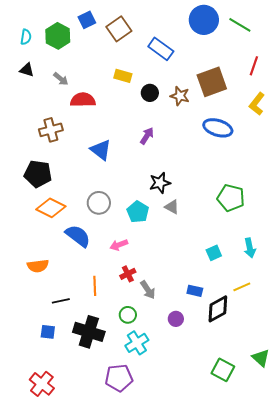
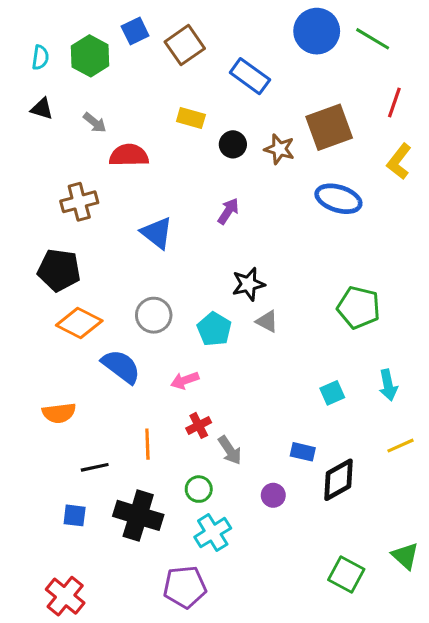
yellow line: (242, 287) -> (401, 446), moved

